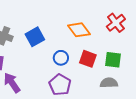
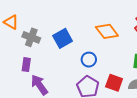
red square: (88, 59) -> (114, 83), moved

